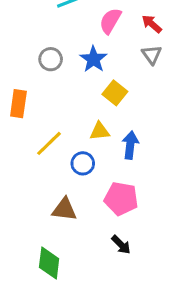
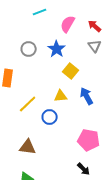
blue arrow: (130, 145) -> (87, 96), moved, turned -36
pink pentagon: (121, 199) -> (89, 140), moved
brown triangle: (64, 209) -> (28, 147), moved
black arrow: (121, 245) -> (84, 169), moved

